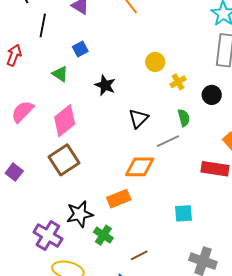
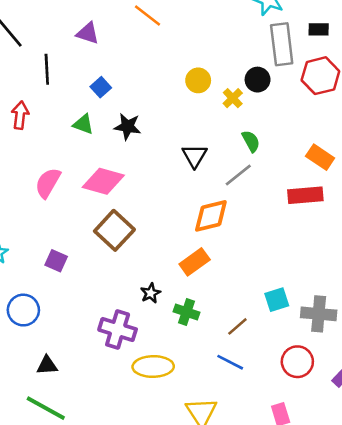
black star: (105, 85) -> (128, 127), moved
black circle: (212, 95) -> (258, 80), moved
pink diamond: (65, 121) -> (103, 181), turned 68
cyan square: (183, 213) -> (277, 300), moved
black star: (80, 214) -> (151, 293), size x0.6

